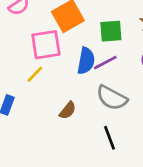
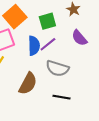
brown semicircle: (68, 110) -> (28, 84), size x1.6
black line: (110, 138) -> (61, 97), turned -48

